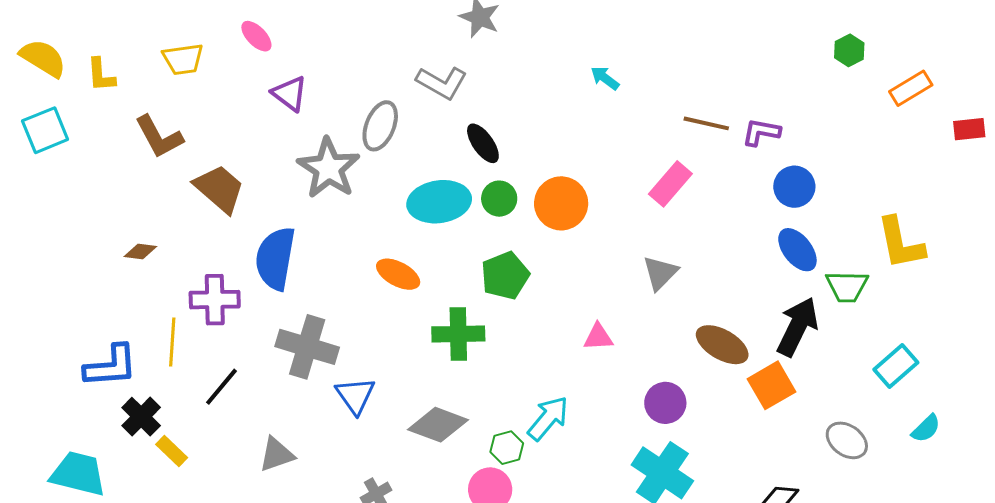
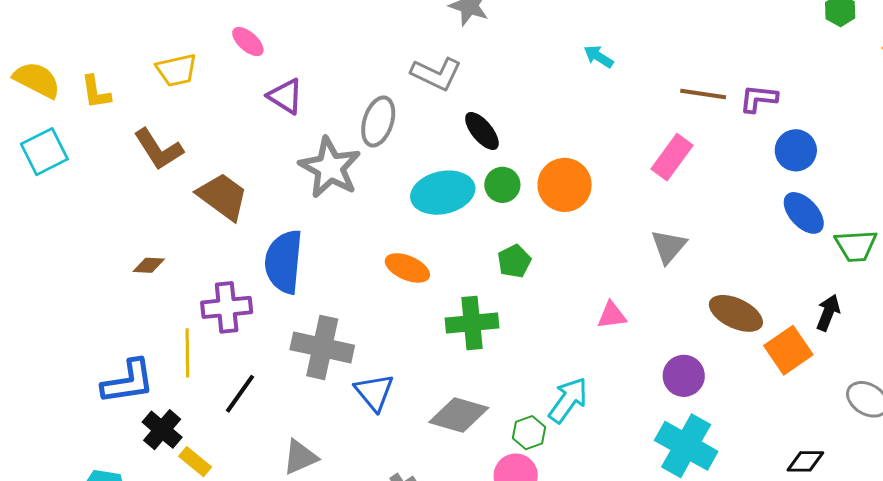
green pentagon: (505, 276) -> (514, 261), size x0.7
black arrow: (797, 327) -> (828, 313), moved, size x0.6

